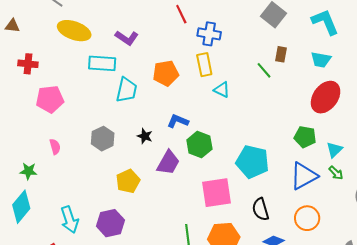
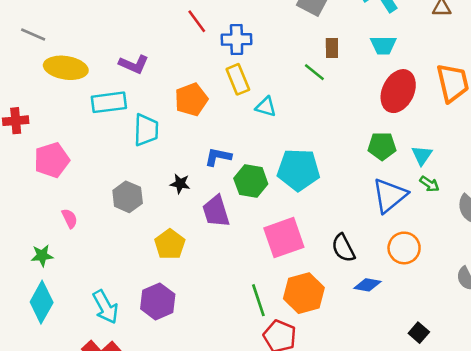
cyan pentagon: (252, 162) -> (298, 170), moved
purple trapezoid: (168, 163) -> (216, 211), turned 144

